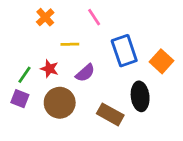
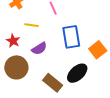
black ellipse: (140, 96) -> (77, 73), turned 45

